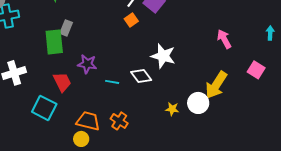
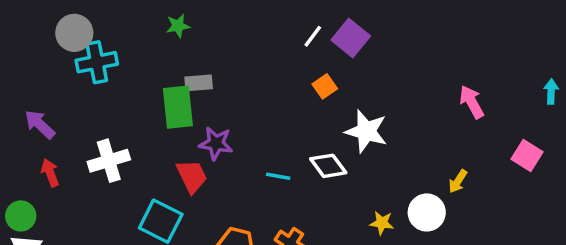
orange square: (131, 20) -> (325, 86), moved
gray rectangle: (66, 28) -> (199, 83), turned 63
purple star: (87, 64) -> (216, 143), moved
yellow arrow: (216, 85) -> (458, 181), size x0.5

